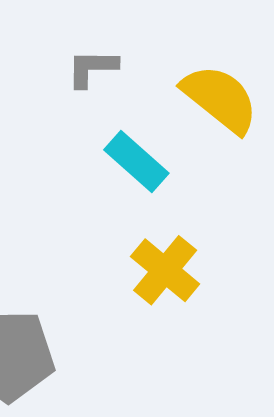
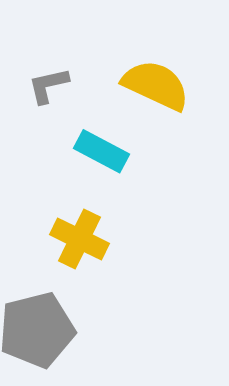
yellow cross: (165, 270) -> (79, 239), moved

